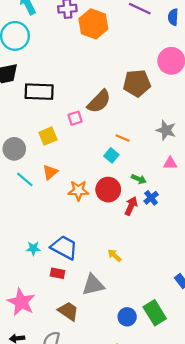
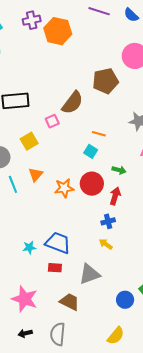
blue semicircle: (173, 17) -> (131, 15), turned -42
cyan line: (25, 179) -> (13, 184), turned 36
blue cross: (151, 198) -> (108, 221), moved, turned 32

